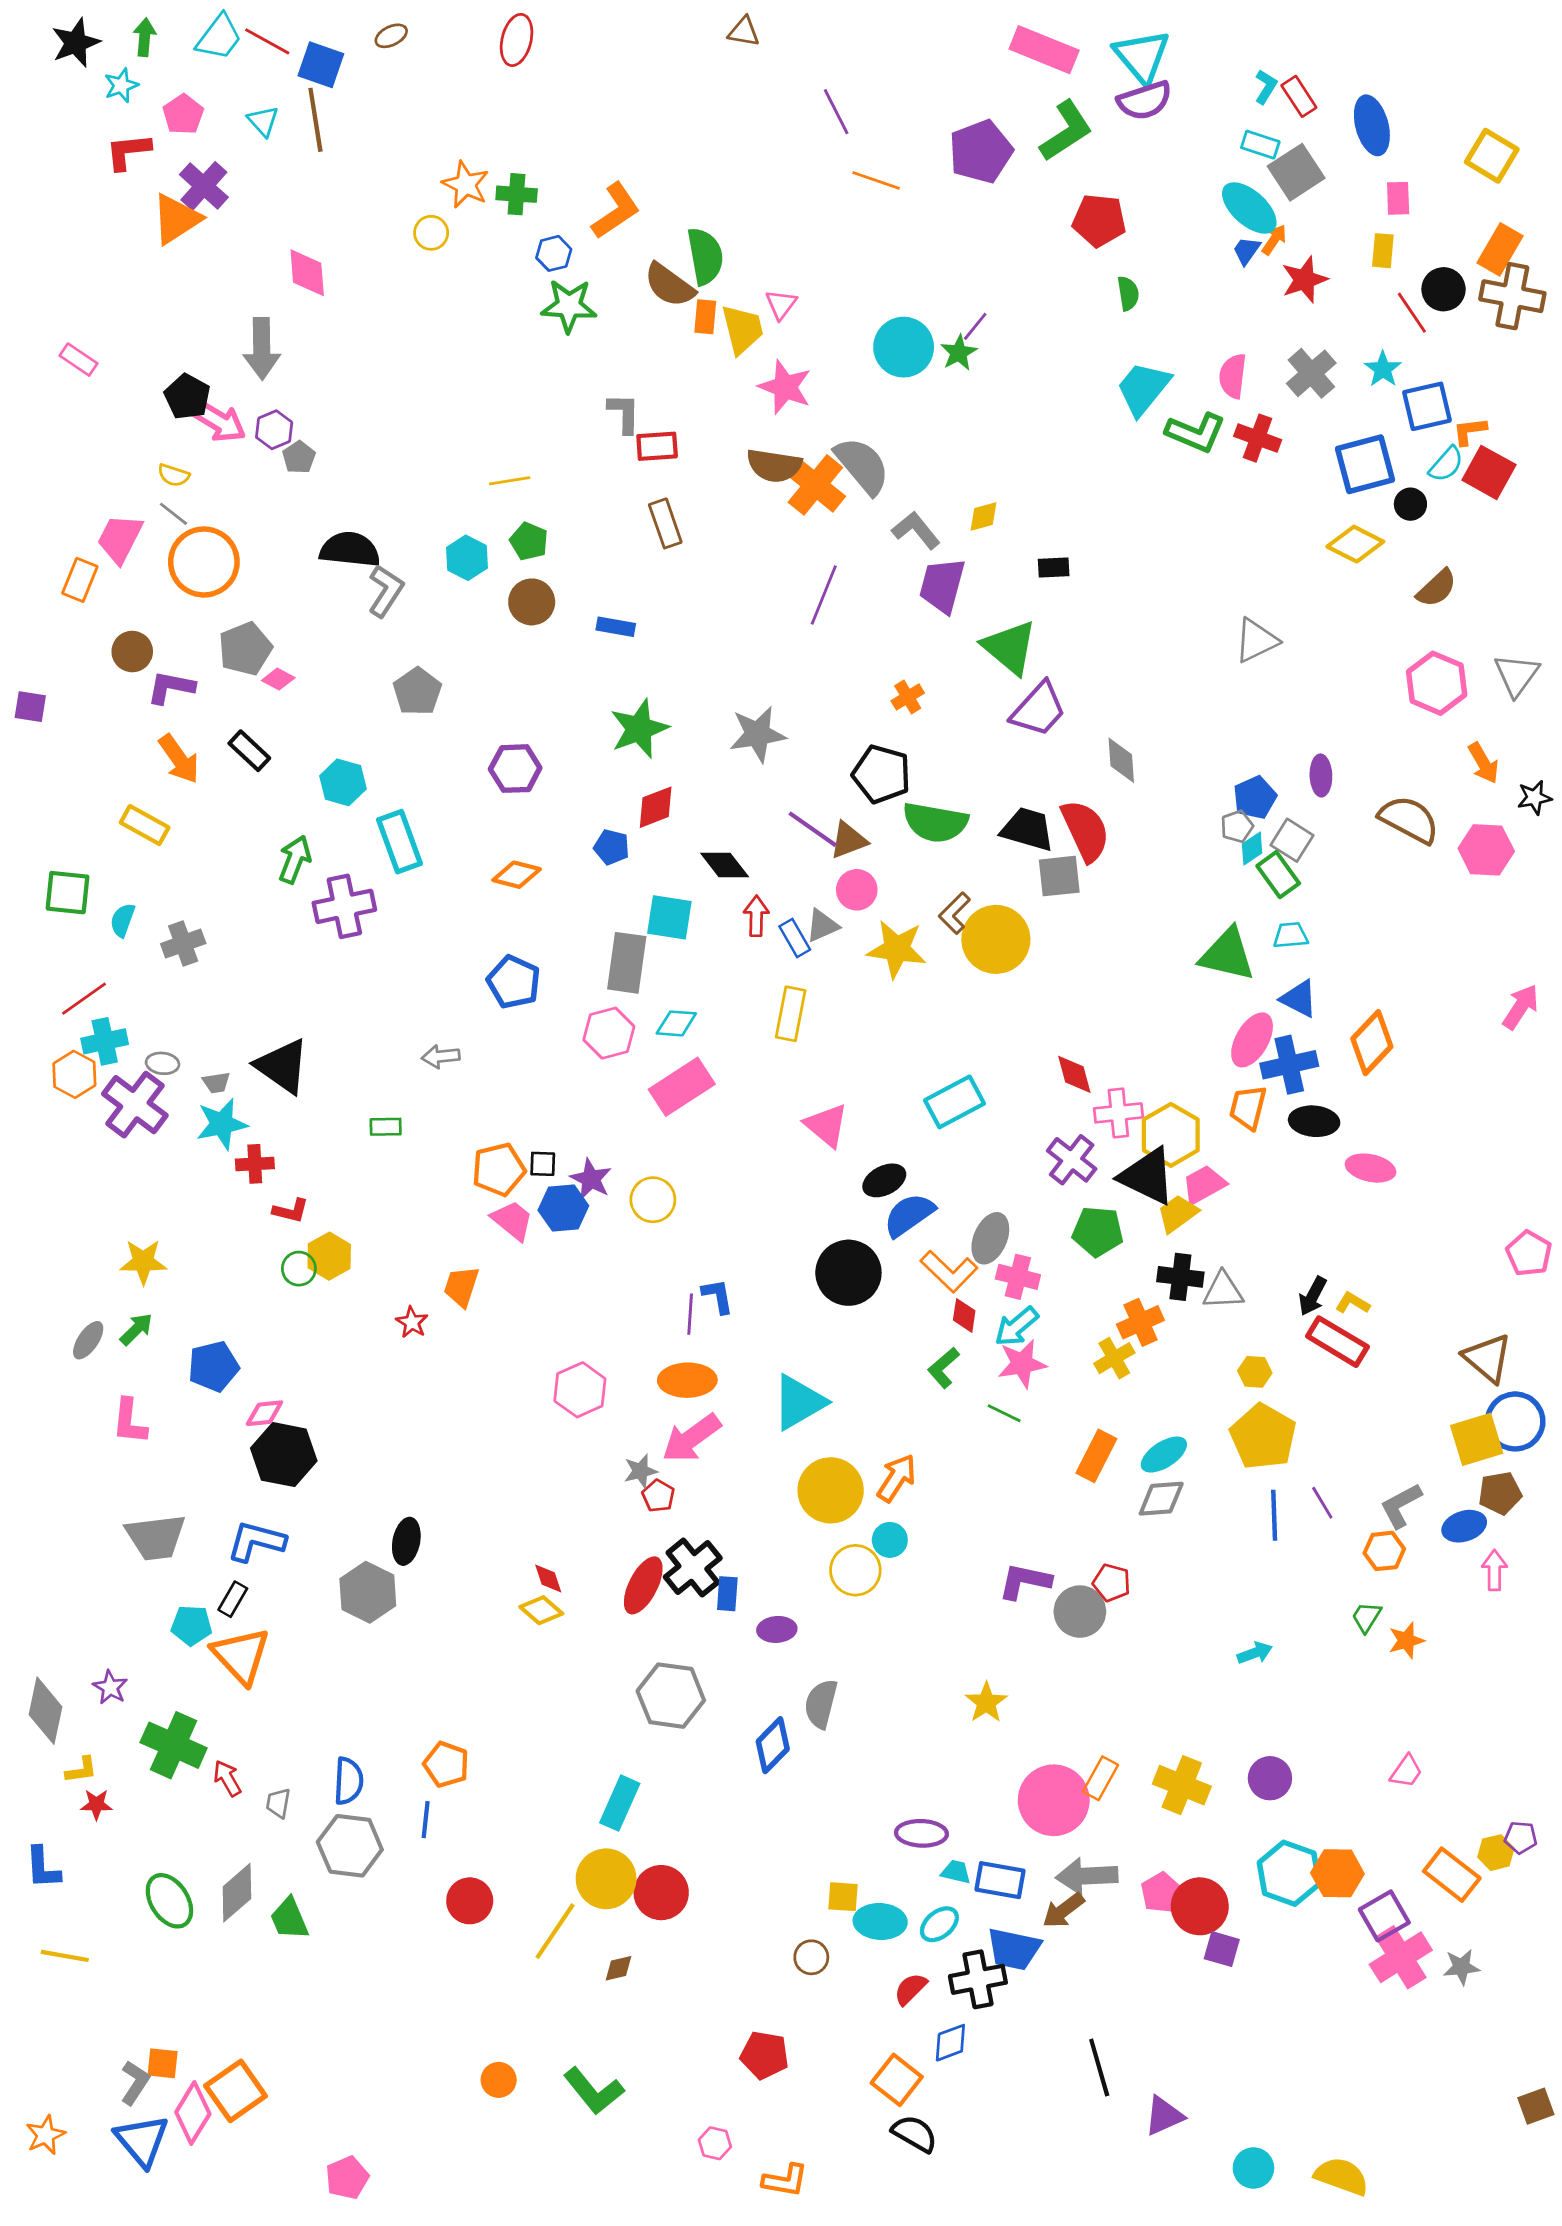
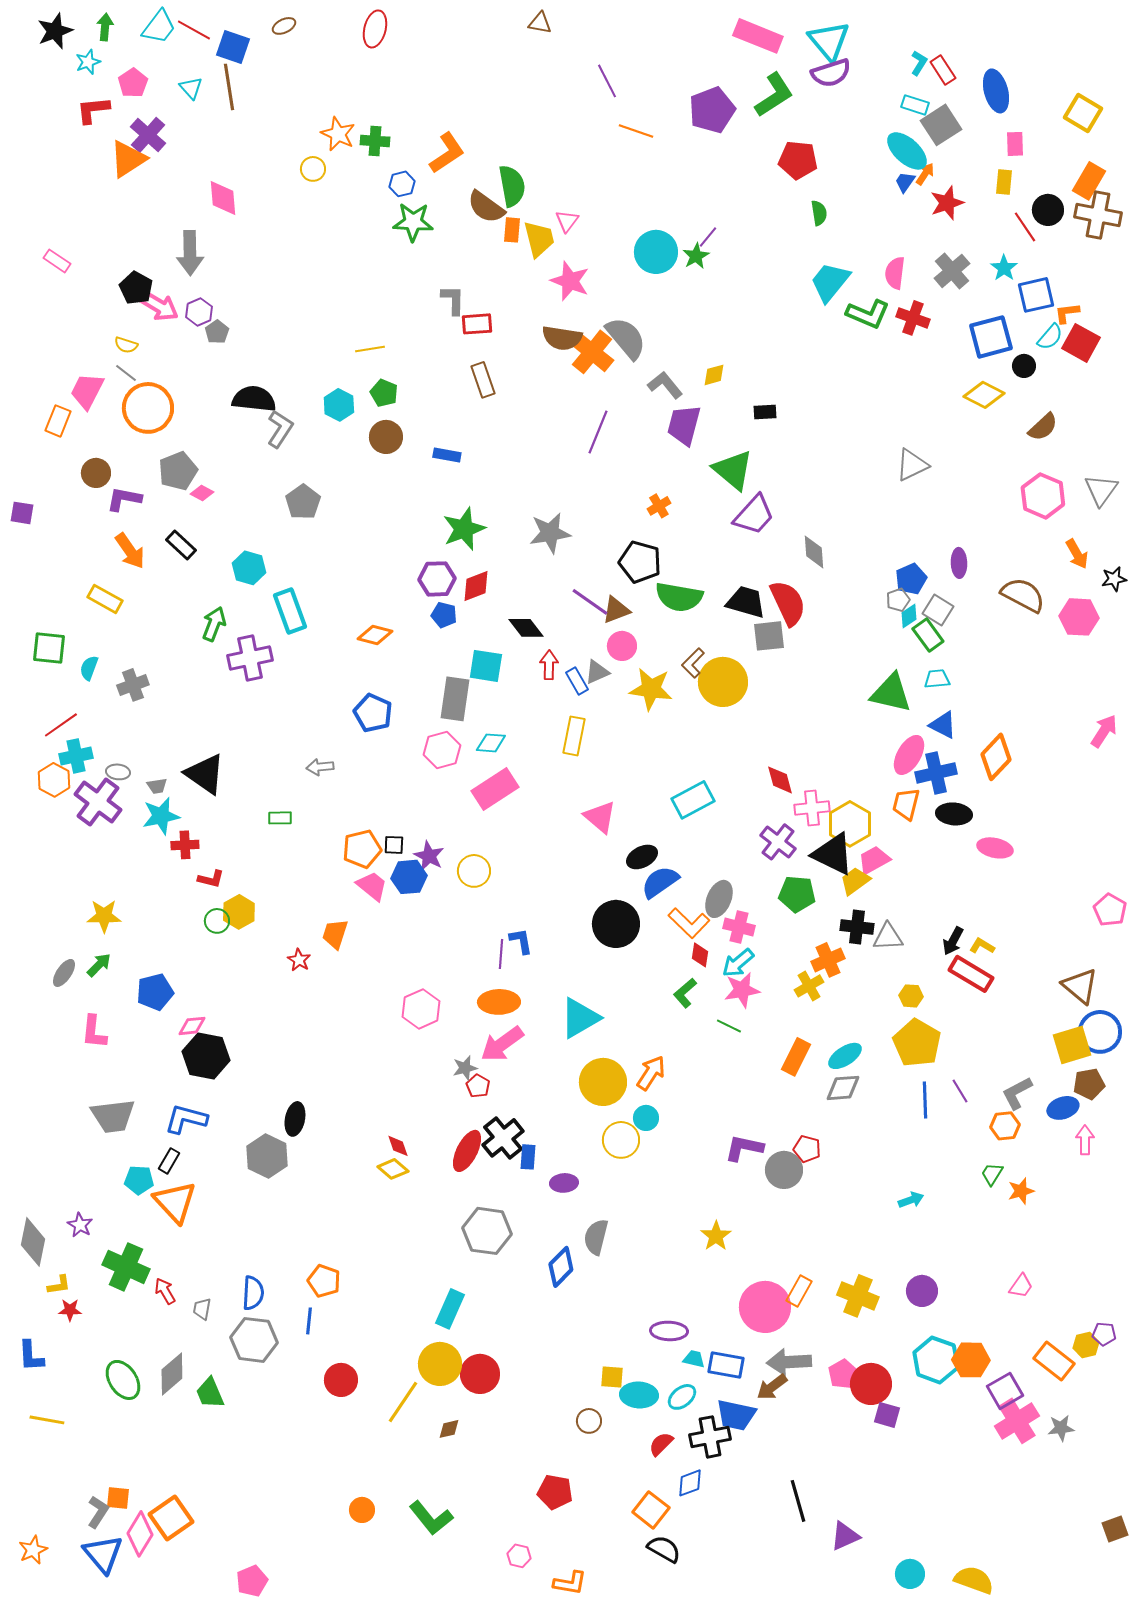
purple hexagon: (515, 769) -> (437, 579), moved

